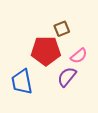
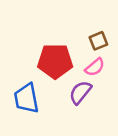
brown square: (62, 29) -> (98, 41), moved

